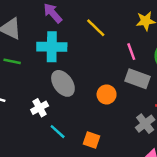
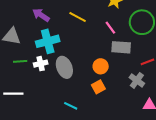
gray ellipse: (63, 83) -> (64, 67), turned 30
white cross: (40, 108) -> (41, 64), moved, turned 32
orange square: (91, 140) -> (98, 87), moved, turned -32

